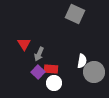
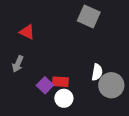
red triangle: (24, 44) -> (27, 32), moved, turned -32
gray arrow: (39, 54) -> (18, 64), moved

